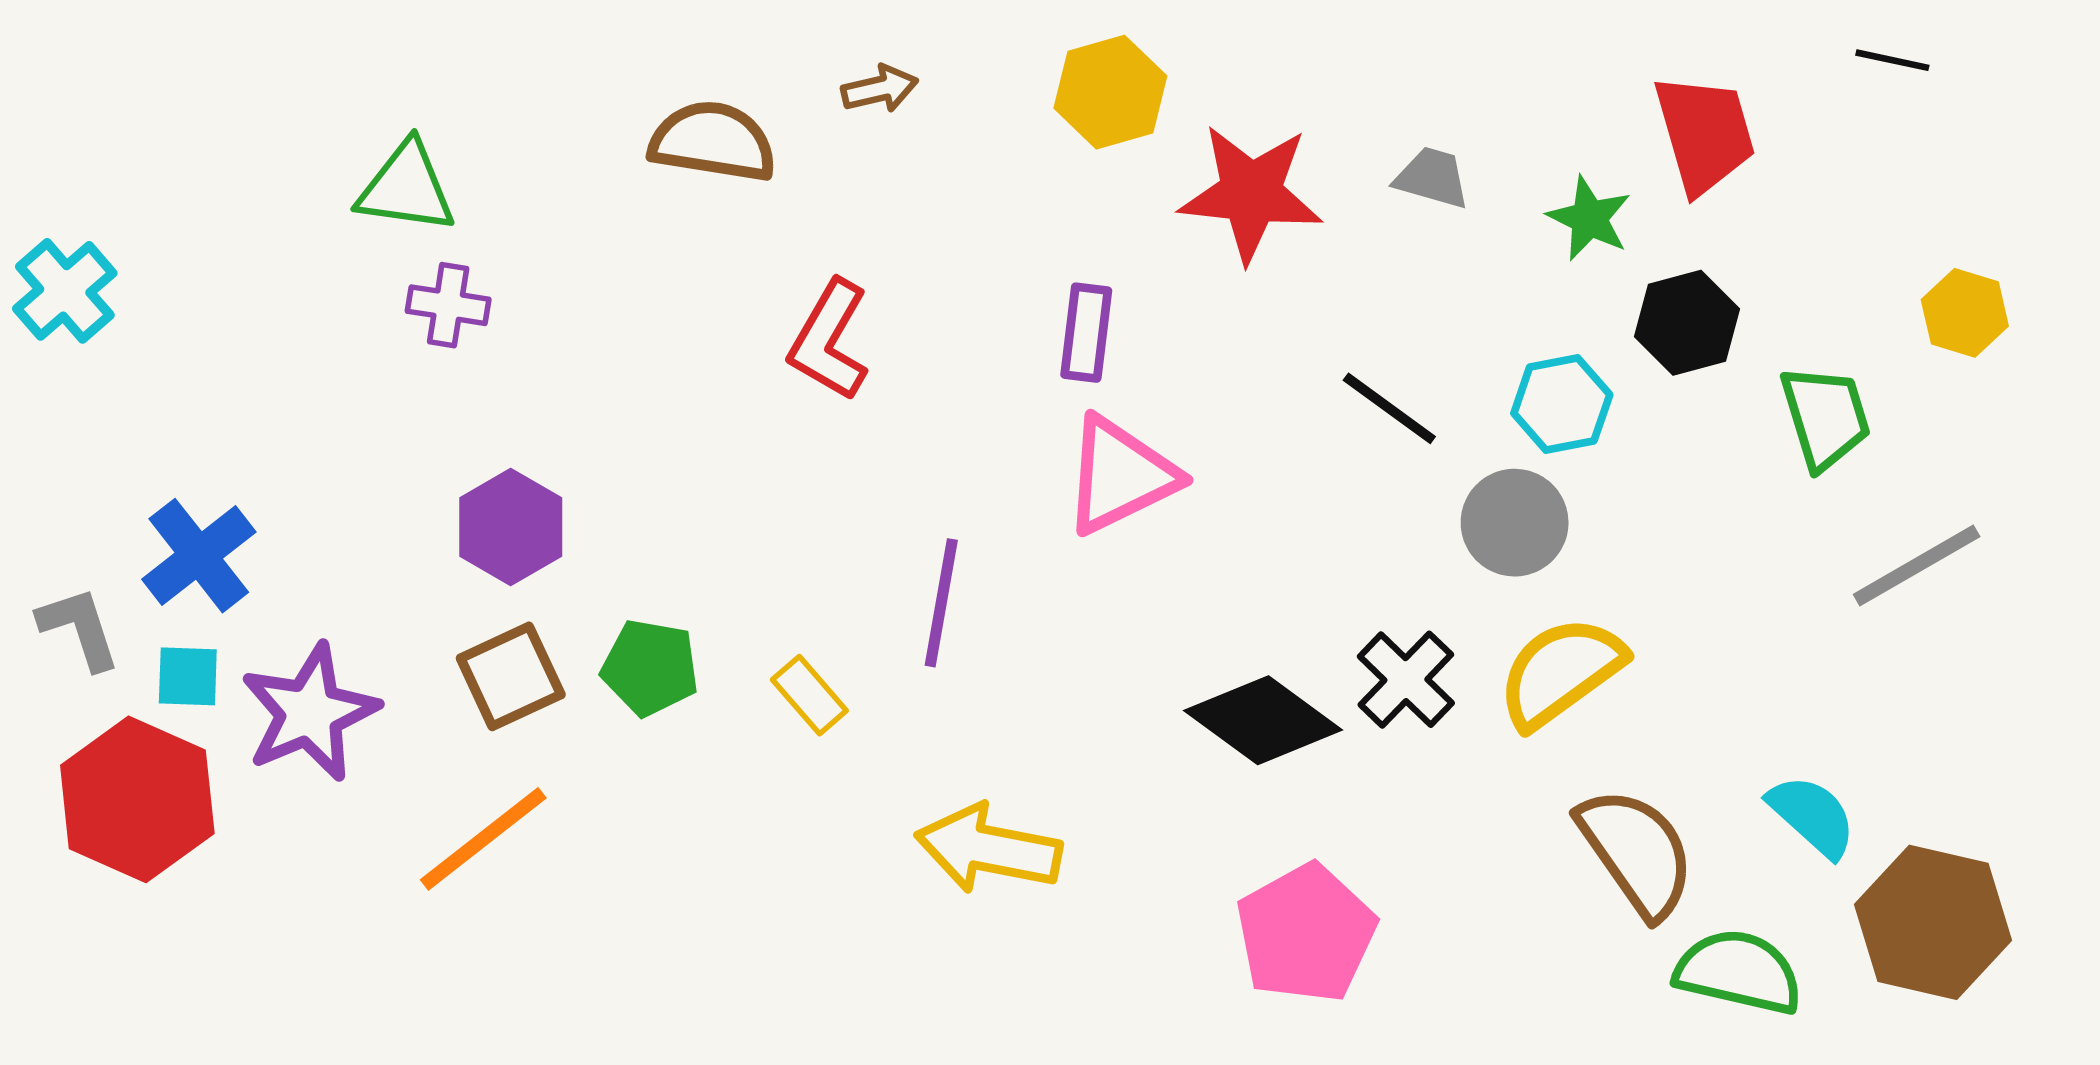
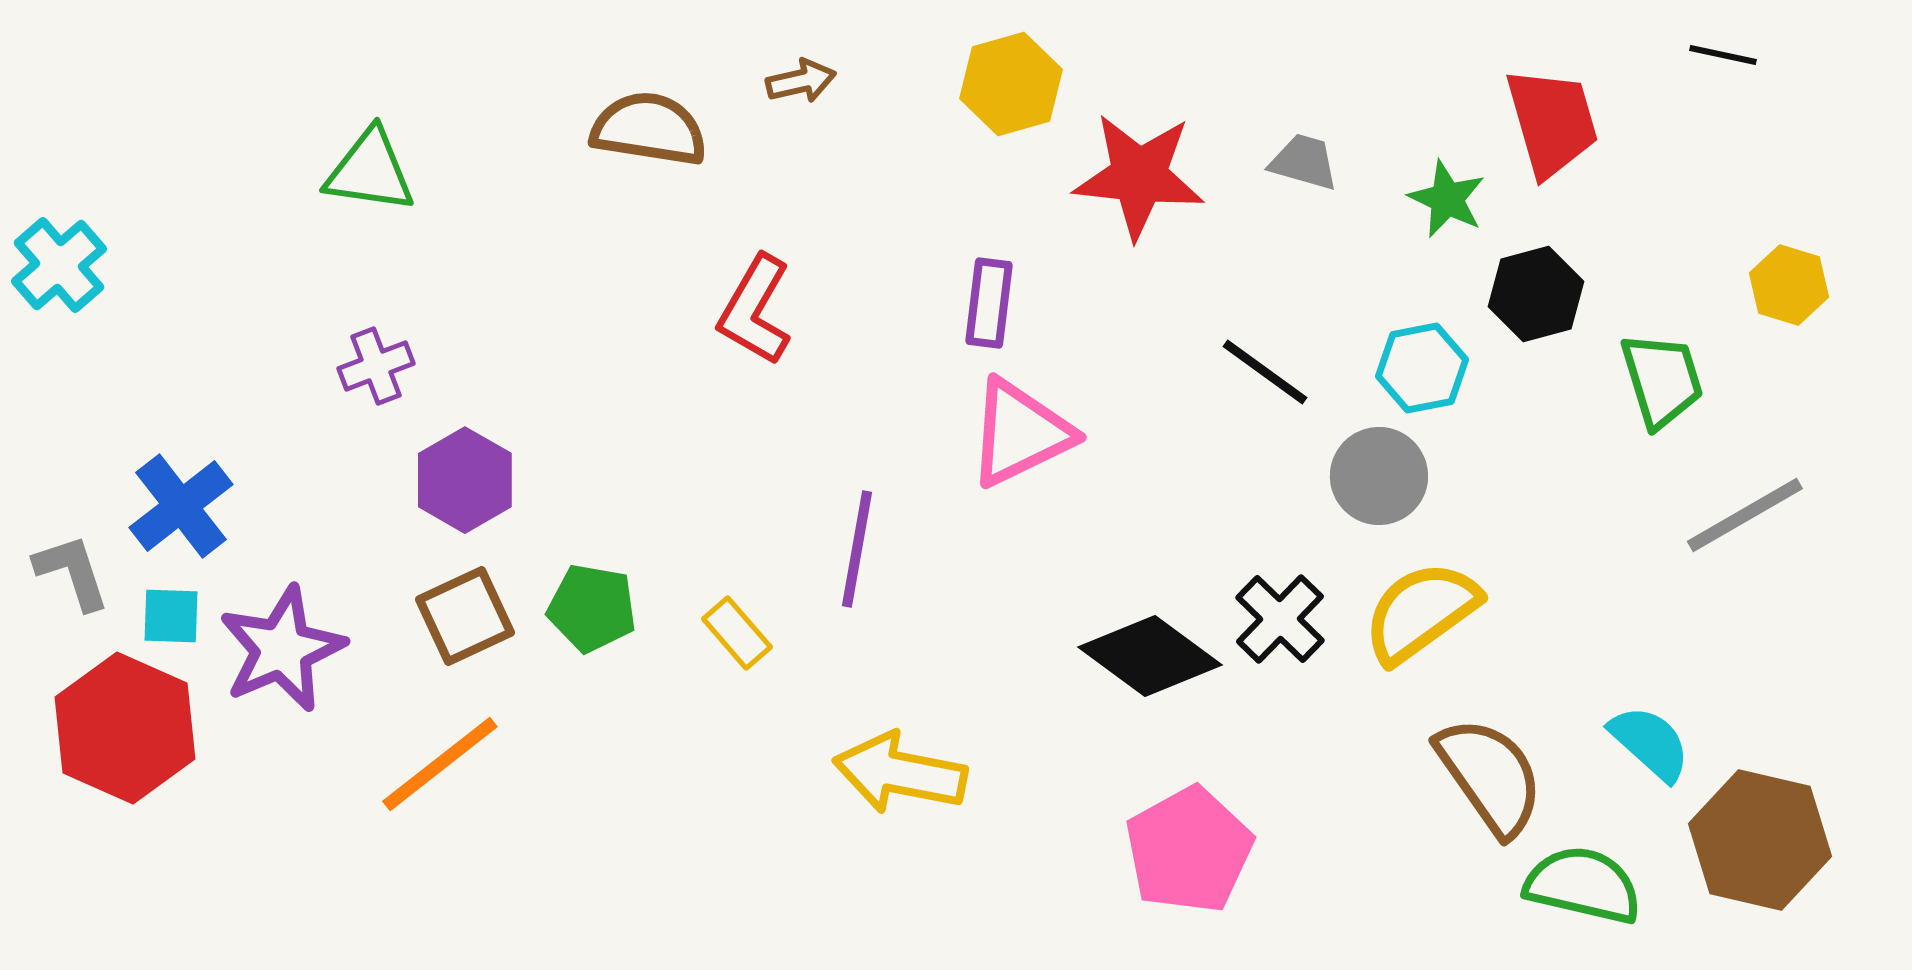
purple cross: (448, 305) -> (376, 366), moved, turned -30

